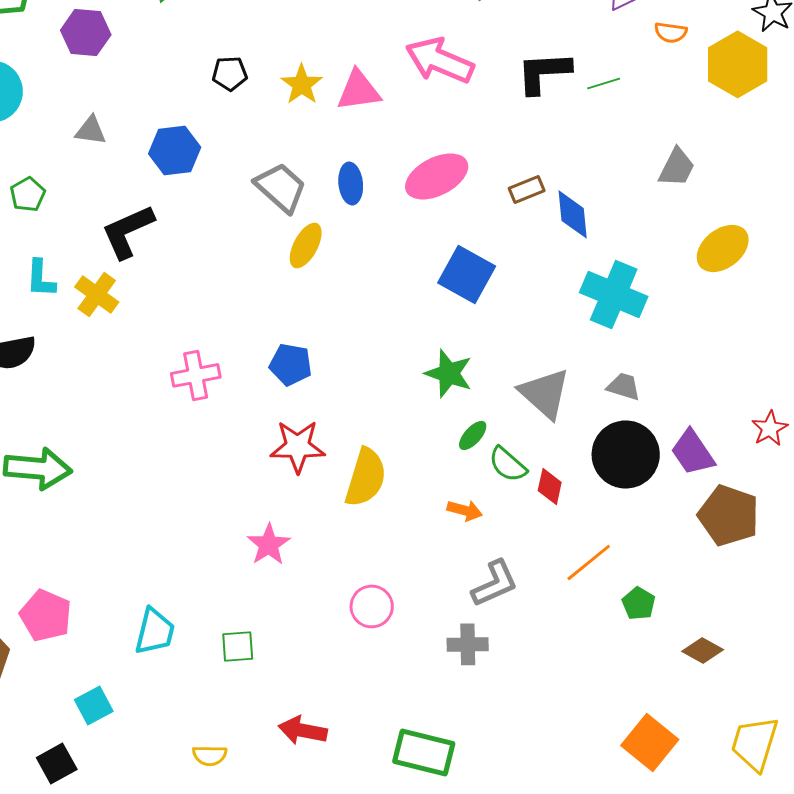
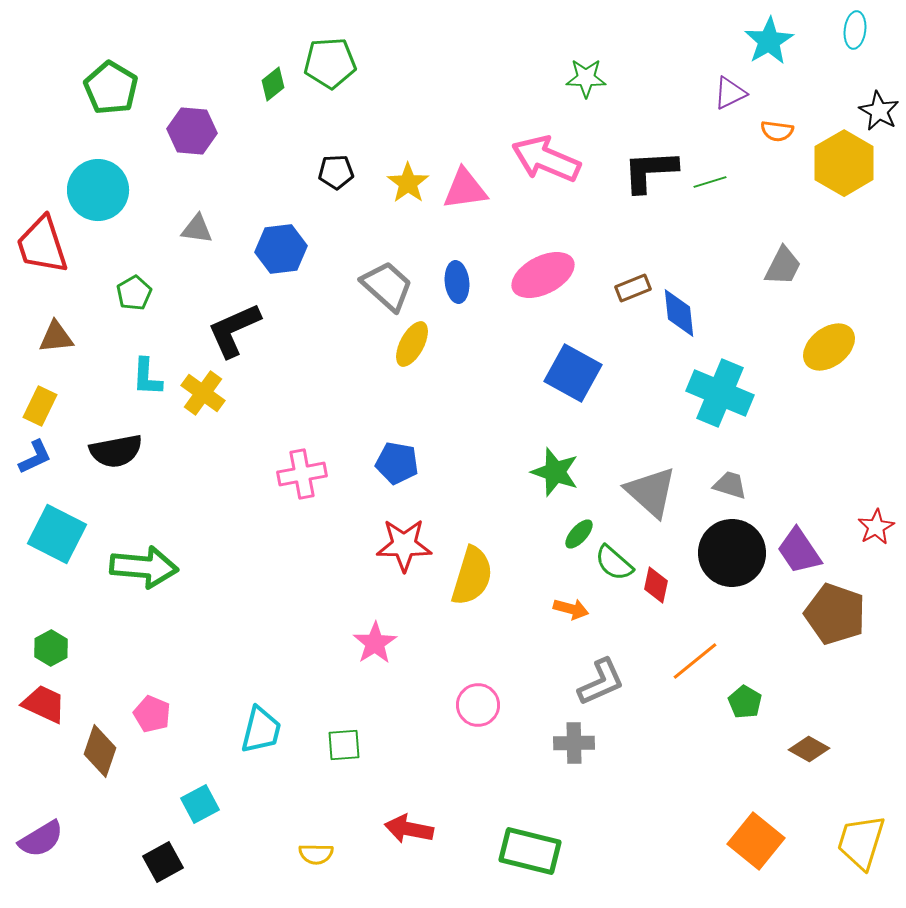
pink pentagon: (46, 615) -> (152, 714), size x0.7

